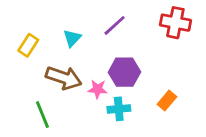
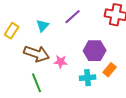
purple hexagon: (124, 72) -> (95, 51), moved
cyan cross: (119, 109) -> (88, 78), moved
green line: (42, 115) -> (37, 83), moved

